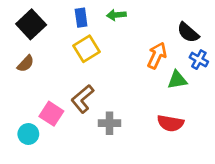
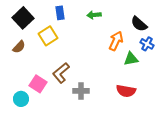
green arrow: (116, 15) -> (94, 15), moved
yellow square: (87, 49) -> (48, 36), moved

